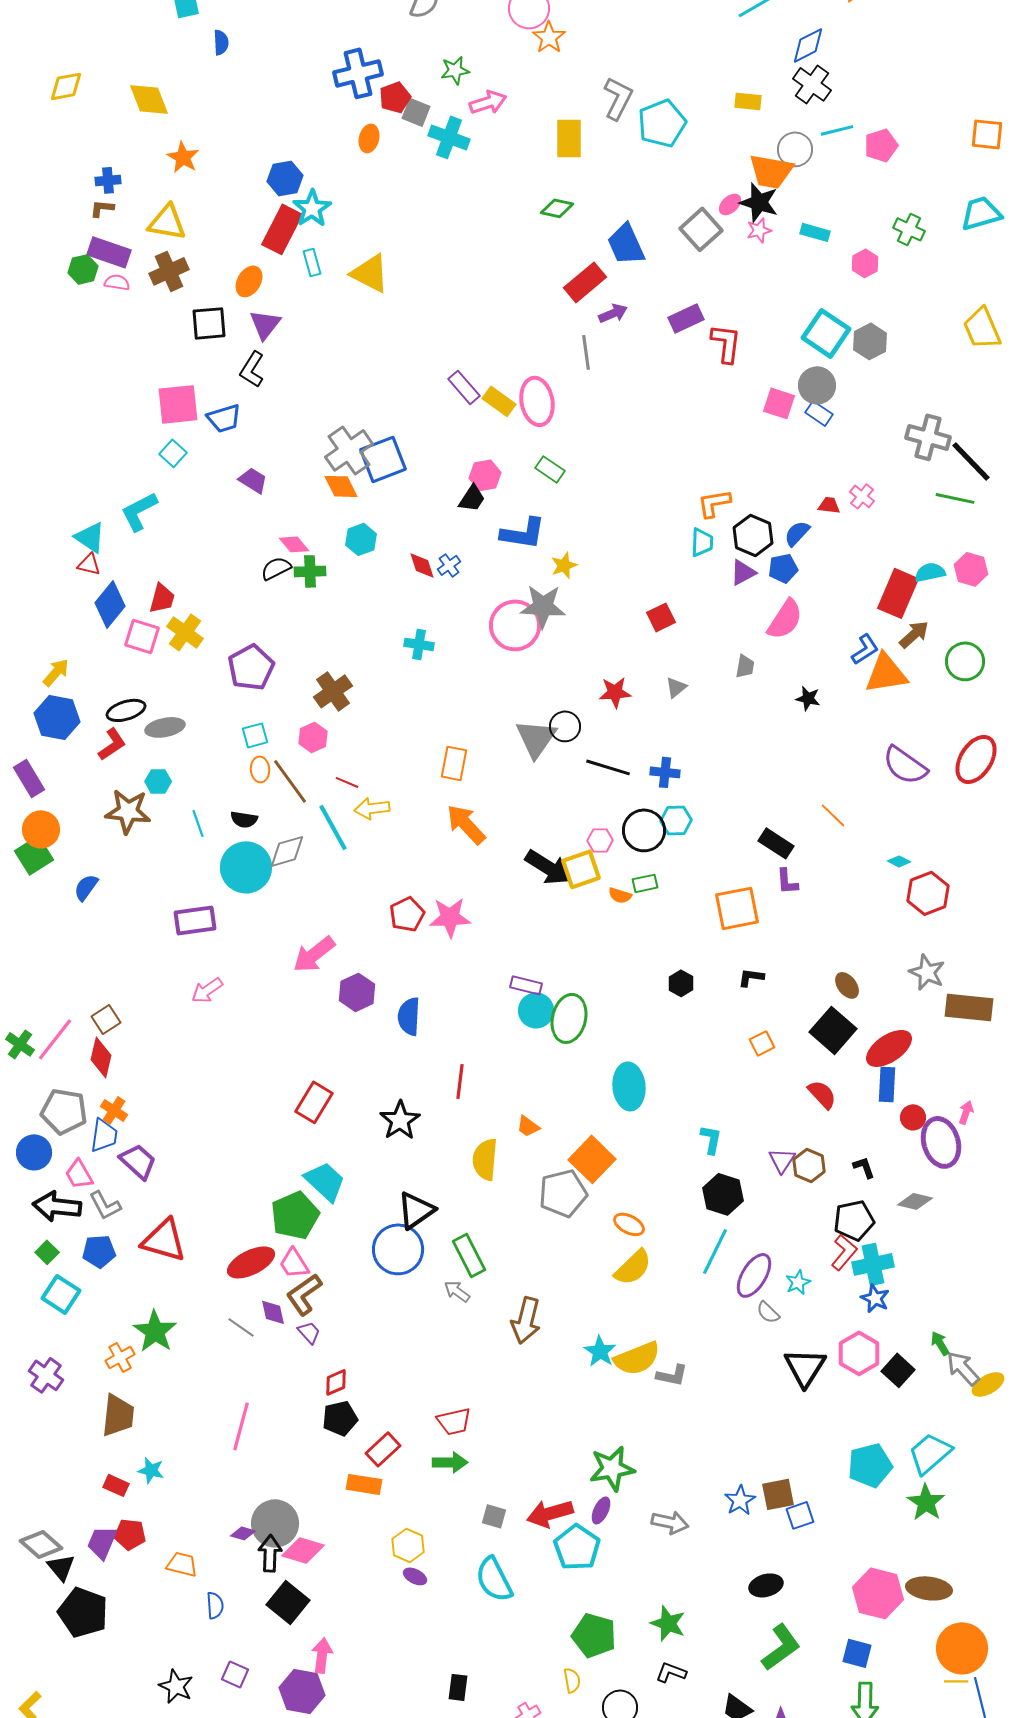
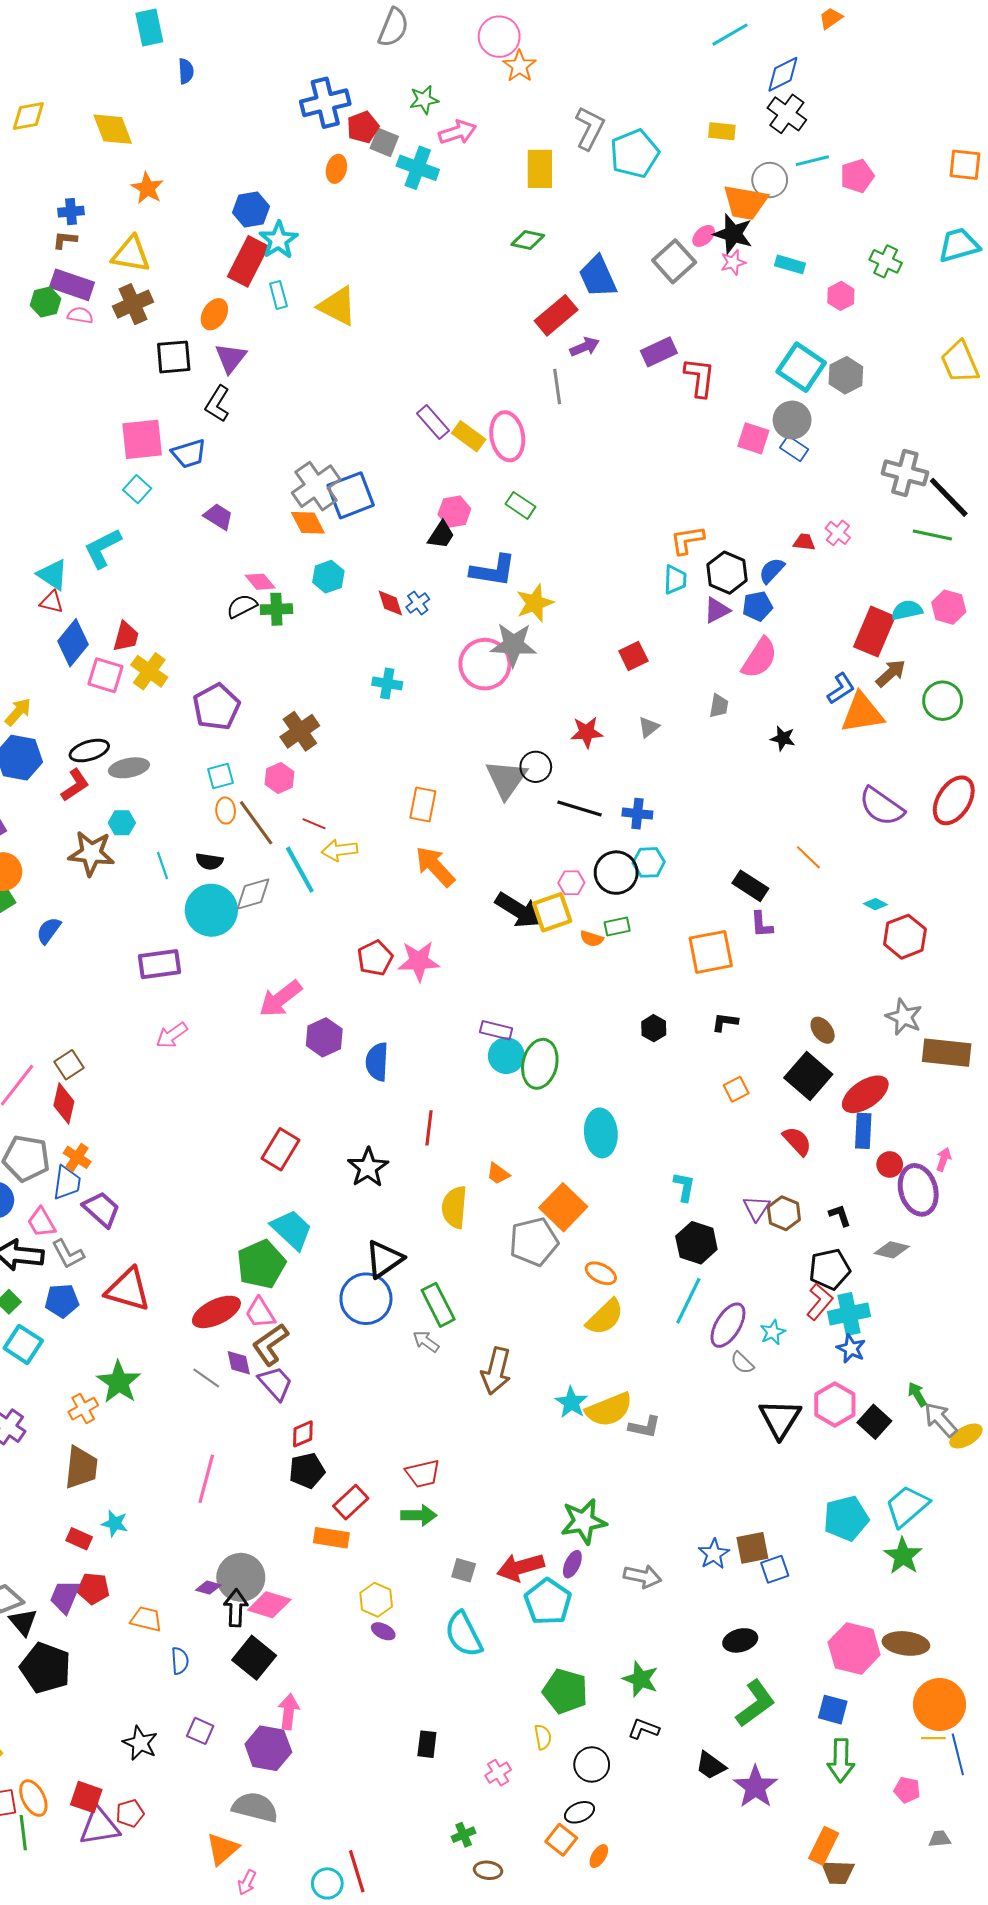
yellow star: (564, 565) -> (535, 603), size x1.4
purple trapezoid: (309, 1332) -> (275, 1383), size x1.5

